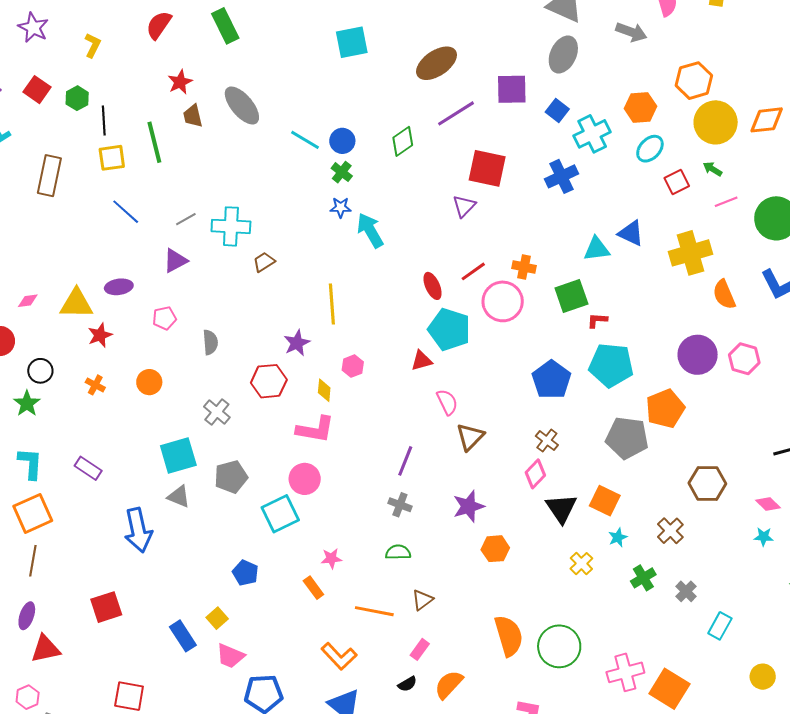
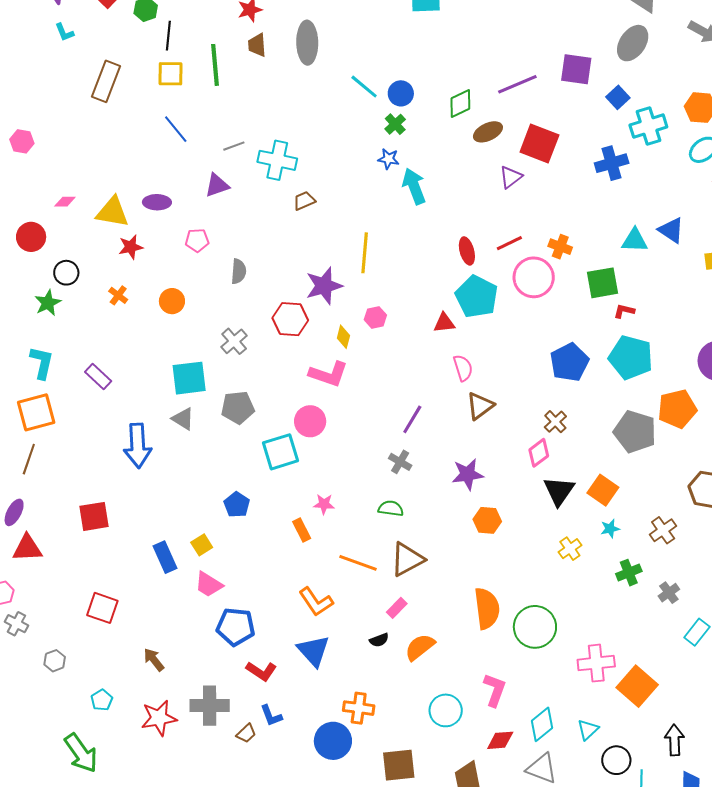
brown ellipse: (437, 63) -> (488, 132), moved, size x0.7
gray ellipse: (242, 105) -> (307, 43), turned 30
purple star: (297, 343) -> (324, 286), size x1.4
brown triangle: (422, 600) -> (407, 559), size x1.6

